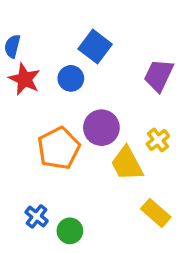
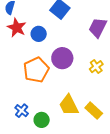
blue circle: (71, 78) -> (39, 34), moved
yellow trapezoid: (127, 164) -> (69, 105), moved

